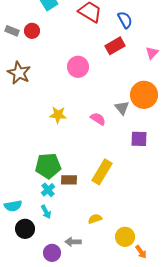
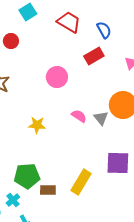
pink semicircle: (98, 119) -> (79, 116), moved
purple square: (139, 139) -> (118, 163), moved, size x1.4
cyan cross: (48, 190) -> (13, 200), moved

